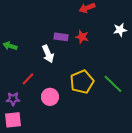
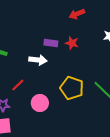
white arrow: (48, 54) -> (38, 60), turned -60
yellow pentagon: (82, 82) -> (72, 88), turned -30

